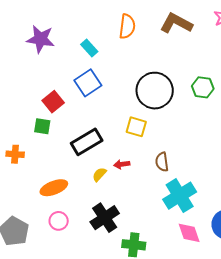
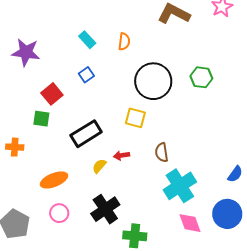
orange semicircle: (127, 26) -> (124, 42), moved, size x0.7
purple star: (41, 39) -> (26, 52), moved
blue square: (88, 83) -> (86, 75), size x0.6

